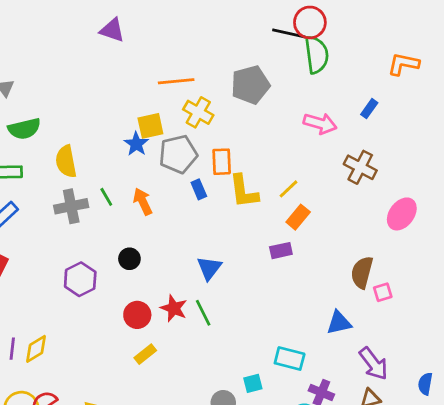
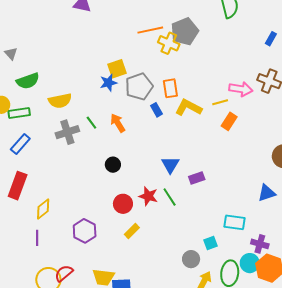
orange line: (176, 81) -> (150, 30), moved
yellow cross: (198, 112) -> (169, 43), moved
pink arrow: (320, 123) -> (241, 89), moved
blue star: (136, 144) -> (108, 83), turned 30
yellow semicircle: (66, 161) -> (60, 101), turned -85
yellow line: (289, 189) -> (220, 102), turned 35
yellow L-shape: (244, 191) -> (188, 108), turned 132
purple rectangle: (281, 251) -> (197, 178), moved
purple hexagon: (80, 279) -> (85, 231), moved
yellow diamond: (36, 349) -> (43, 209), moved

